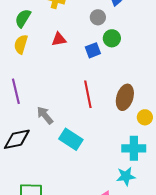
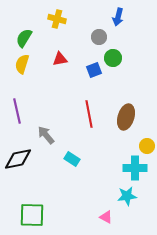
yellow circle: (145, 117) -> (147, 146), moved
cyan rectangle: (71, 139) -> (72, 159), size x0.7

